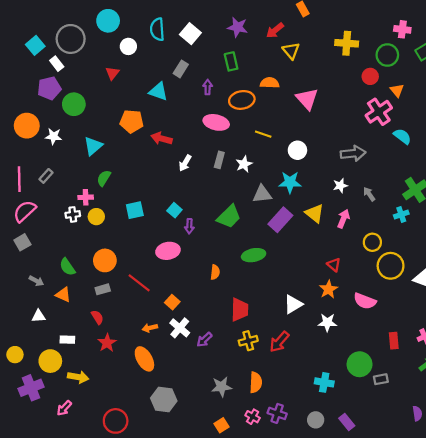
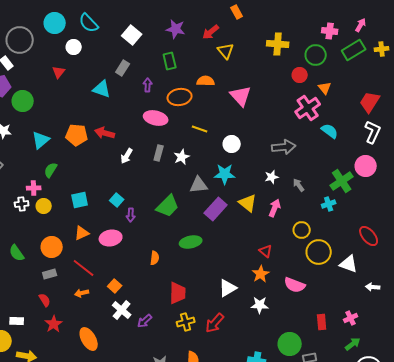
cyan semicircle: (157, 29) -> (89, 23), moved, turned -40
orange pentagon: (132, 121) -> (77, 135), moved
orange triangle: (63, 295) -> (82, 233), moved, turned -49
orange arrow: (150, 328) -> (82, 293), moved

